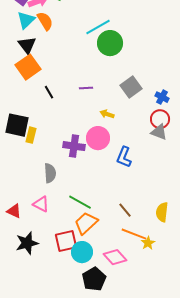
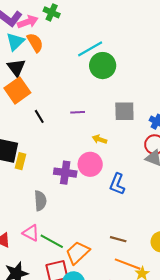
gray square: (131, 87) -> (124, 111), turned 35
green line: (80, 202) -> (52, 241), moved
brown line: (125, 210) -> (118, 239), turned -35

